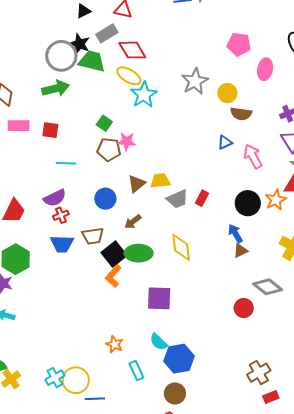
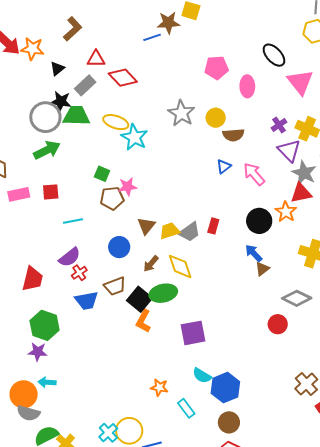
red diamond: (132, 50) -> (123, 78), moved
yellow trapezoid: (160, 181) -> (170, 231), moved
yellow diamond: (181, 247) -> (180, 266), moved

